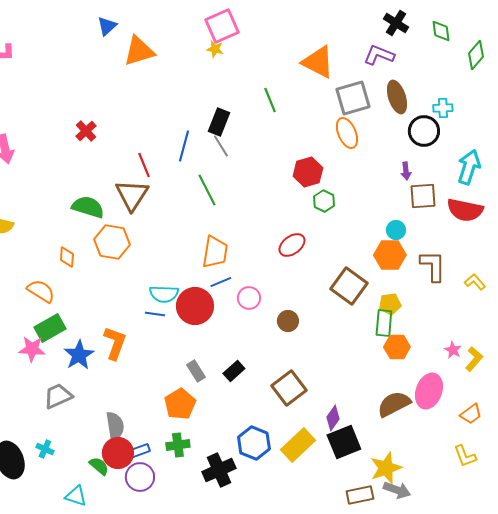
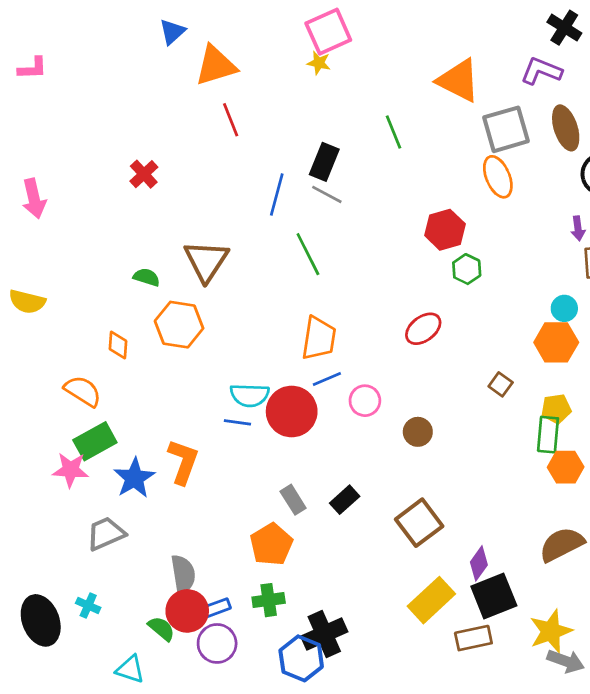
gray line: (221, 146) -> (327, 194), turned -30
red line: (144, 165) -> (231, 120), moved
green semicircle: (88, 207) -> (147, 277), size x0.6
brown square: (349, 286) -> (501, 384), size x0.5
blue hexagon: (254, 443) -> (301, 658), moved
brown rectangle: (360, 495) -> (473, 638), moved

